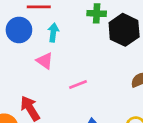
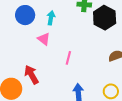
pink line: (78, 84) -> (68, 58), turned -56

